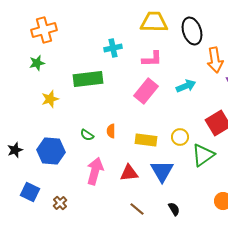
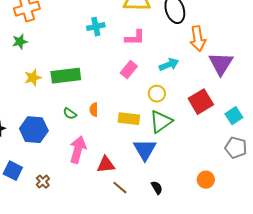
green rectangle: (88, 79) -> (66, 76), moved
pink rectangle: (146, 91) -> (129, 70), size x0.7
yellow circle: (180, 137) -> (157, 94), moved
green triangle: (203, 155) -> (161, 122), moved
red triangle: (129, 173) -> (106, 165), moved

